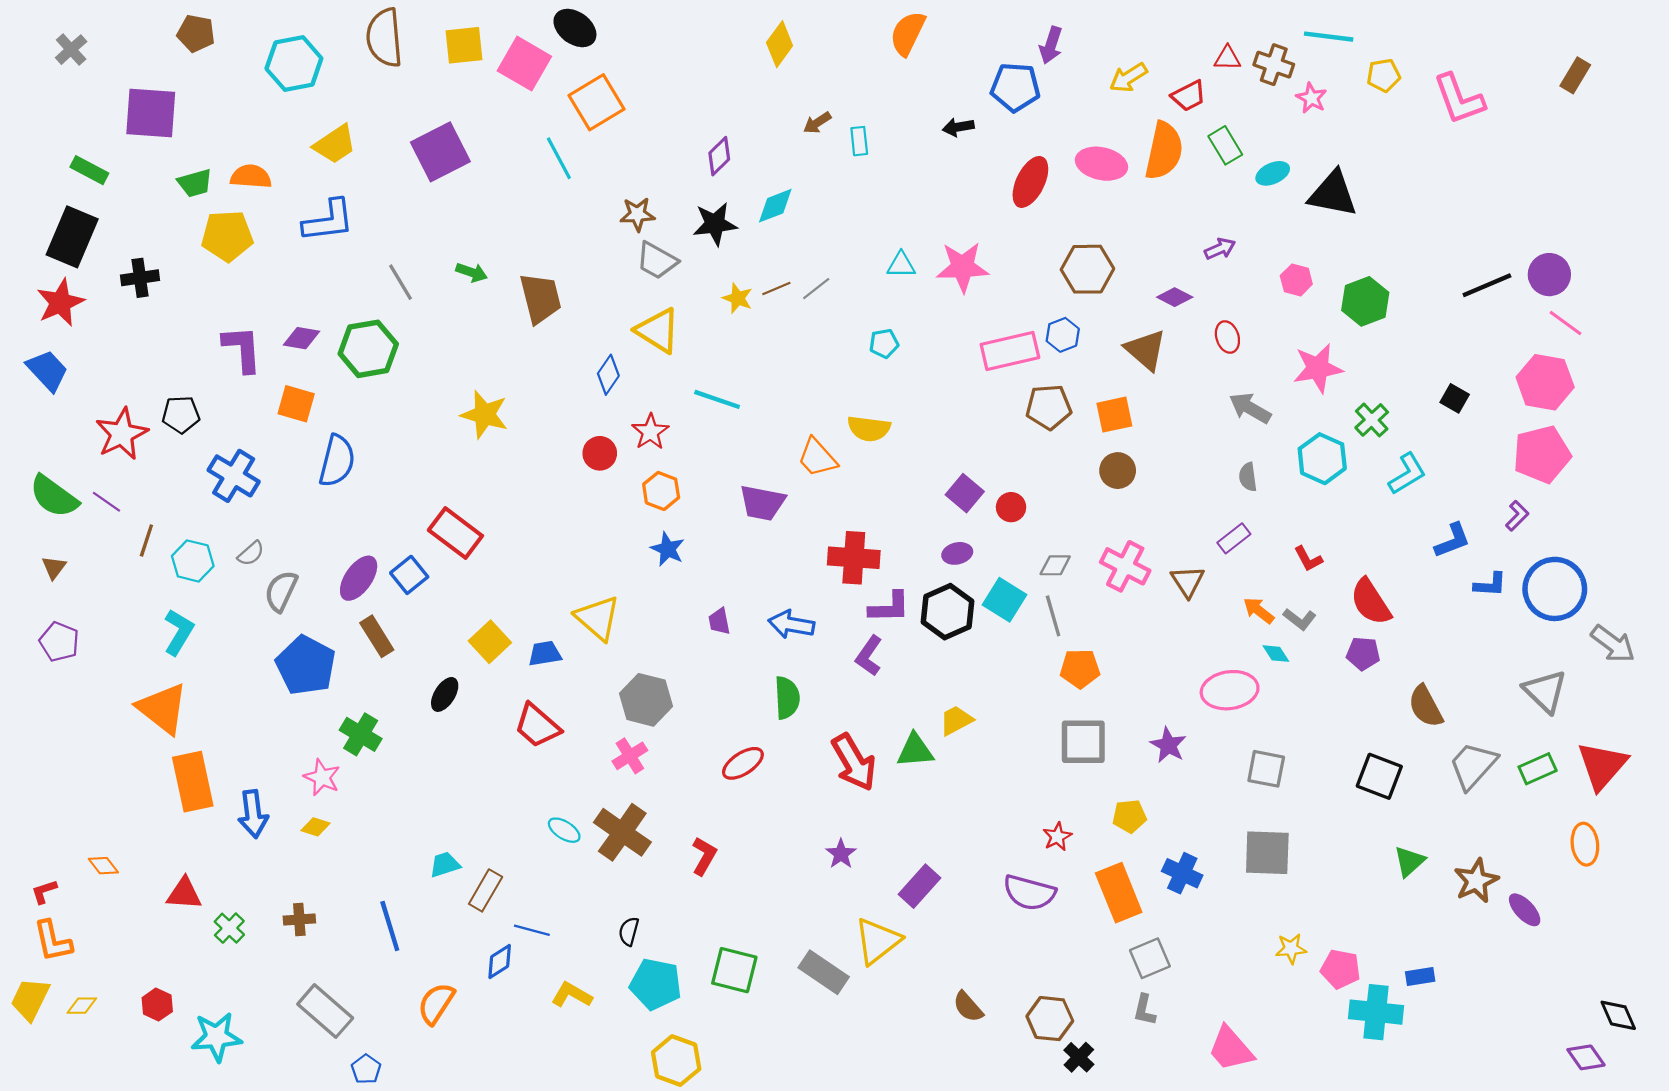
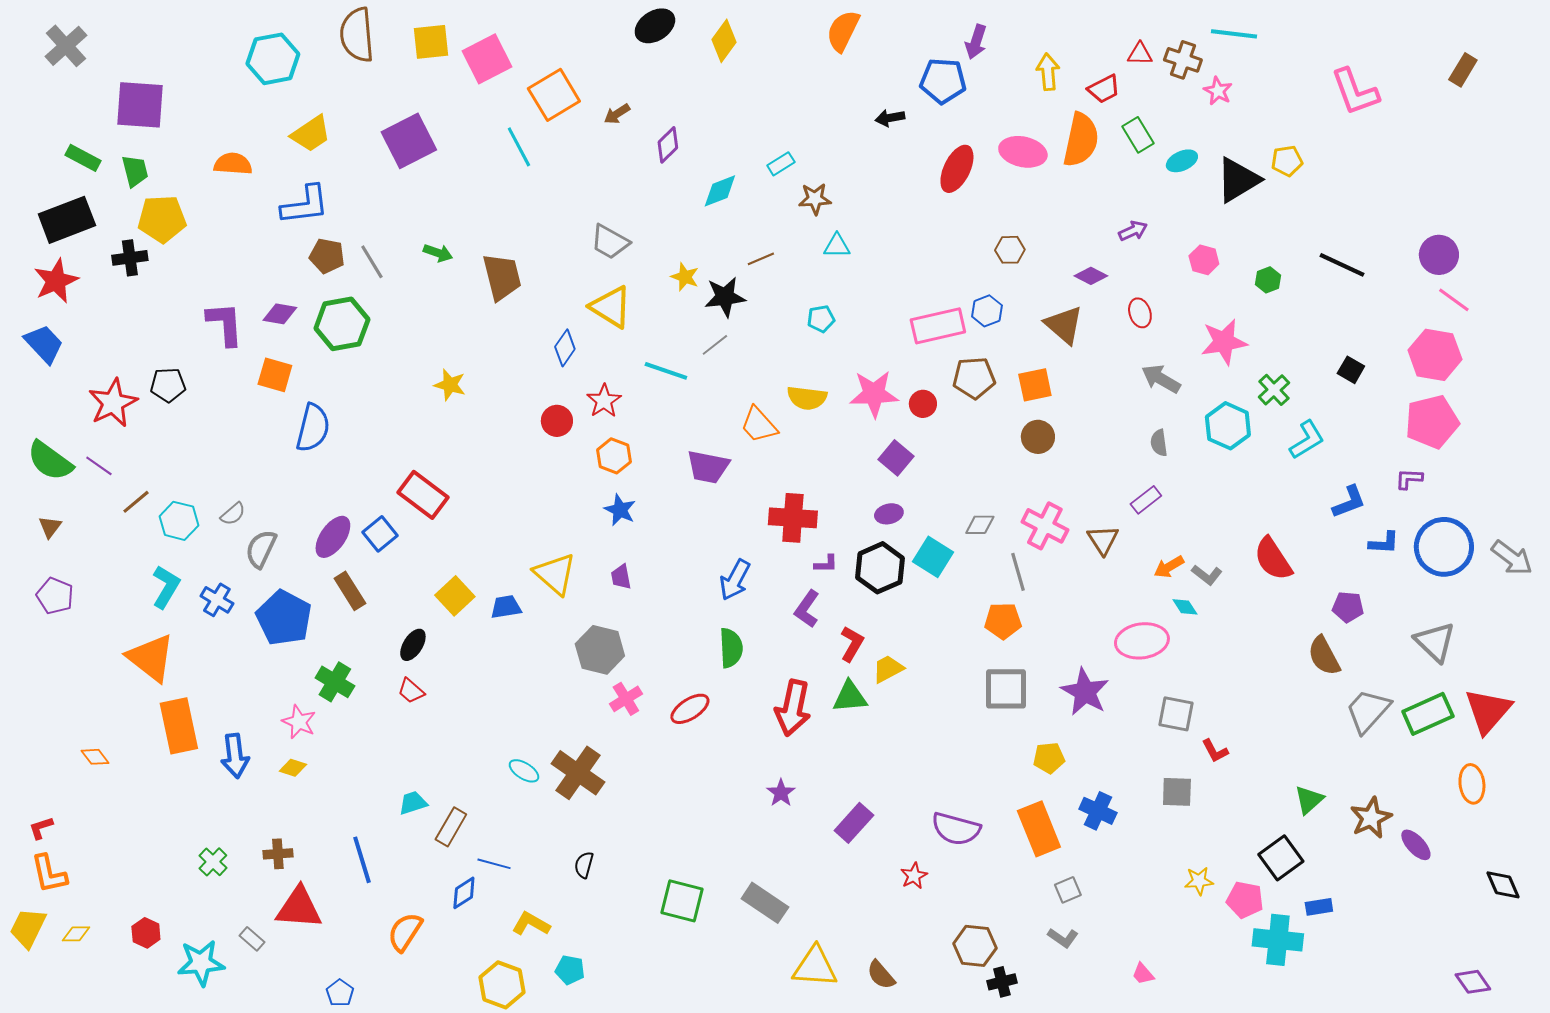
black ellipse: (575, 28) -> (655, 26), moved, turned -69
brown pentagon: (196, 33) -> (327, 256), moved
gray cross: (71, 50) -> (66, 46), size x1.4
pink square: (524, 64) -> (487, 59), turned 33
yellow pentagon: (1384, 75) -> (1287, 161), moved
yellow arrow: (1128, 78) -> (1048, 72), turned 117
brown arrow: (817, 123) -> (617, 114), moved
cyan rectangle: (859, 141) -> (781, 164), moved, turned 64
green trapezoid: (195, 183) -> (135, 171), moved, turned -88
black triangle: (1333, 194) -> (1238, 180), turned -42
brown star: (637, 214) -> (815, 199), moved
black star: (715, 224) -> (725, 297), moved
yellow pentagon: (227, 236) -> (162, 219), moved
black rectangle: (72, 237) -> (67, 220), turned 46
pink star: (963, 267) -> (874, 394), moved
brown hexagon: (1087, 269) -> (1010, 250), size x0.6
black line: (1487, 285) -> (1342, 265), moved, turned 48
brown line: (776, 289) -> (761, 259), moved
gray line: (816, 289) -> (715, 345), moved
green hexagon: (1365, 301) -> (1268, 280), size x0.6
yellow star: (485, 415) -> (450, 385), size x0.7
blue cross: (234, 476) -> (217, 600), moved, size x0.7
red circle: (1011, 507) -> (923, 404), moved
purple L-shape: (1517, 516) -> (1409, 479), turned -132
brown line: (146, 541) -> (136, 502), turned 32
red L-shape: (1308, 559) -> (1215, 751), moved
purple L-shape: (889, 607) -> (826, 564), size x0.6
orange arrow: (1259, 610) -> (1169, 567), turned -68
gray line: (1053, 616) -> (1018, 572), moved
purple trapezoid: (719, 621) -> (621, 577), moved
blue arrow: (791, 624) -> (735, 580), turned -72
gray arrow: (1613, 644) -> (1512, 558), moved
purple pentagon: (1363, 654) -> (1348, 607), moved
red trapezoid: (537, 726) -> (411, 691), moved, size x0.6
purple star: (1168, 745) -> (1085, 692), size x1.4
pink cross: (630, 756) -> (626, 699), moved
red arrow: (854, 762) -> (793, 708), turned 42
green rectangle: (1538, 769) -> (1428, 714), size x1.4
black square: (1379, 776) -> (1281, 858), moved, turned 33
red star: (1057, 837) -> (914, 876), moved
gray square: (1267, 853) -> (1177, 792), size x0.7
red L-shape: (704, 856) -> (852, 644), moved
orange diamond: (103, 866) -> (95, 757), moved
red triangle: (184, 894) -> (299, 908), moved, size x1.4
yellow triangle: (878, 941) -> (815, 967), moved, turned 42
gray square: (1150, 958) -> (1068, 890), size x0.7
cyan pentagon: (656, 984) -> (570, 970), moved, size x0.6
brown semicircle: (968, 1007) -> (881, 975), moved
gray L-shape: (1145, 1010) -> (1063, 938), turned -68
gray rectangle: (325, 1011) -> (252, 939), moved, size x0.5
black diamond: (1618, 1015) -> (1503, 885), moved
pink trapezoid: (1231, 1049) -> (1143, 974), size x0.5
black cross: (1079, 1057) -> (1002, 982), turned 32
yellow hexagon: (676, 1061) -> (502, 985), moved

